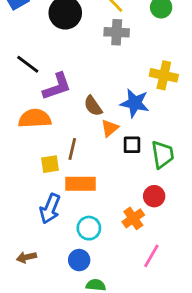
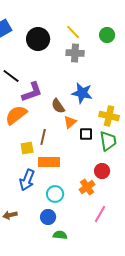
yellow cross: (164, 75) -> (109, 116), moved
blue star: (135, 103) -> (82, 93), moved
orange semicircle: (35, 118) -> (16, 115), turned -35

